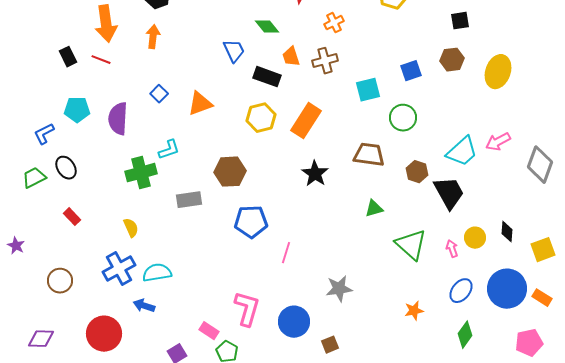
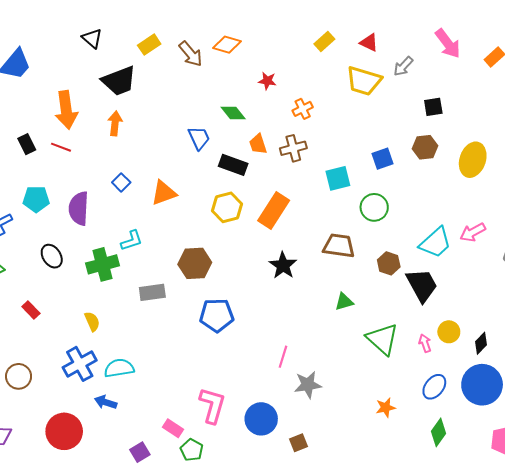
black ellipse: (66, 168) -> (52, 256), moved
black diamond: (507, 232) -> (481, 343), moved, turned 40
pink line: (286, 253) -> (283, 357), moved

